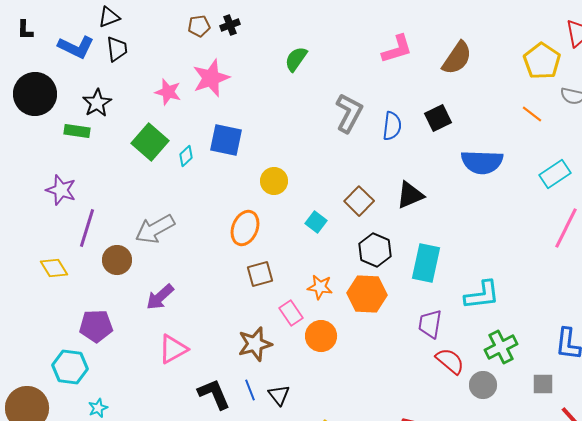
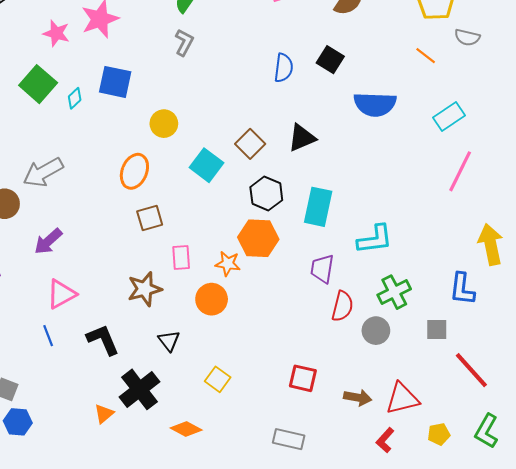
gray L-shape: (349, 113) -> (184, 42), moved, size x0.7
black square: (438, 118) -> (330, 60), turned -32
cyan square: (316, 222) -> (206, 165), size x1.5
orange star: (320, 287) -> (228, 264), moved
pink rectangle: (291, 313) -> (181, 258), turned 30
orange circle: (321, 336) -> (212, 299), moved
red semicircle: (450, 361) -> (342, 306), turned 64
blue line: (250, 390) -> (48, 336), moved

